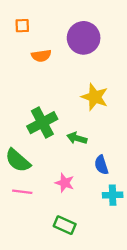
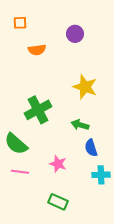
purple circle: (84, 38) -> (75, 34), size x0.6
green arrow: (77, 138) -> (80, 125), moved

